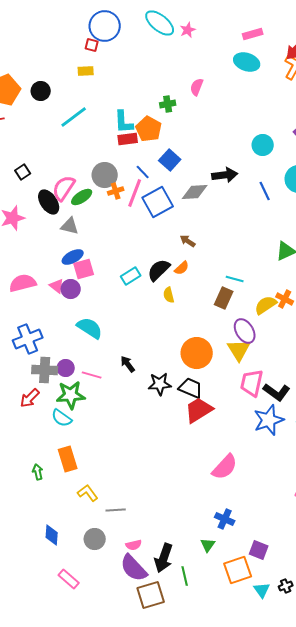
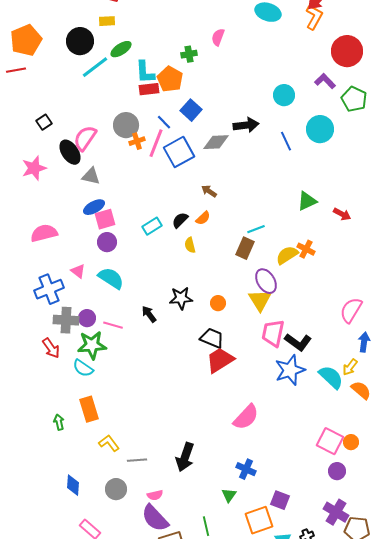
black circle: (41, 91) -> (80, 41), moved, size x1.4
green ellipse: (82, 197) -> (121, 49), moved
black semicircle: (159, 270) -> (180, 220), size x0.7
cyan line: (235, 279) -> (256, 229), turned -36
pink triangle: (57, 286) -> (78, 271), moved
purple circle: (71, 289) -> (107, 242), moved
orange circle: (197, 353) -> (218, 303), size x0.5
black star: (160, 384) -> (181, 298), moved
red arrow: (30, 398) -> (51, 348), turned -80
black arrow: (164, 558) -> (185, 457), moved

